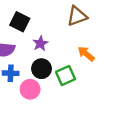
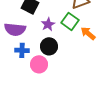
green square: (66, 76) -> (70, 21), moved, turned -30

